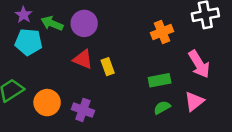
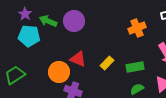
red triangle: (83, 59) -> (78, 59), moved
yellow rectangle: (108, 67) -> (107, 63), moved, turned 64
orange circle: (47, 103) -> (59, 72), moved

